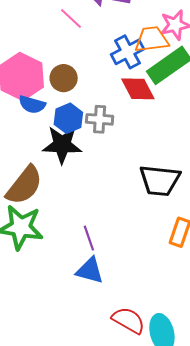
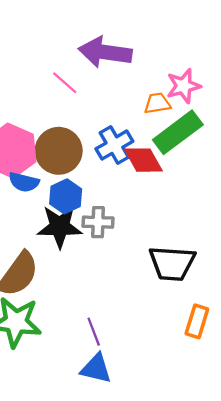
orange trapezoid: (152, 39) -> (157, 103), size x0.7
blue cross: (127, 52) -> (114, 145), moved
brown circle: (64, 78) -> (59, 151), size x1.5
gray cross: (100, 119) -> (98, 222), moved

